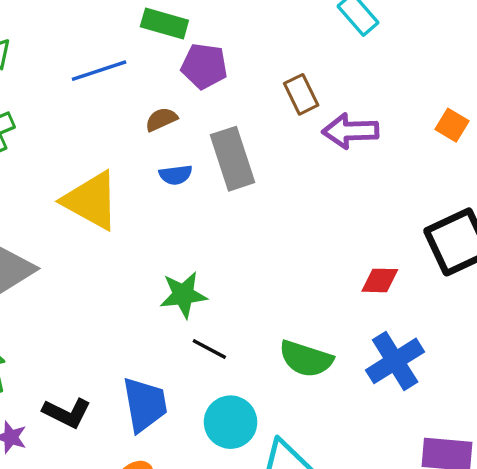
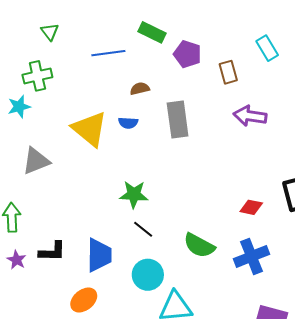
purple pentagon: (204, 66) -> (187, 54), moved
brown rectangle: (301, 94) -> (228, 72), moved
blue semicircle: (176, 175) -> (128, 123), moved
black L-shape: (67, 413) -> (52, 252), turned -36

